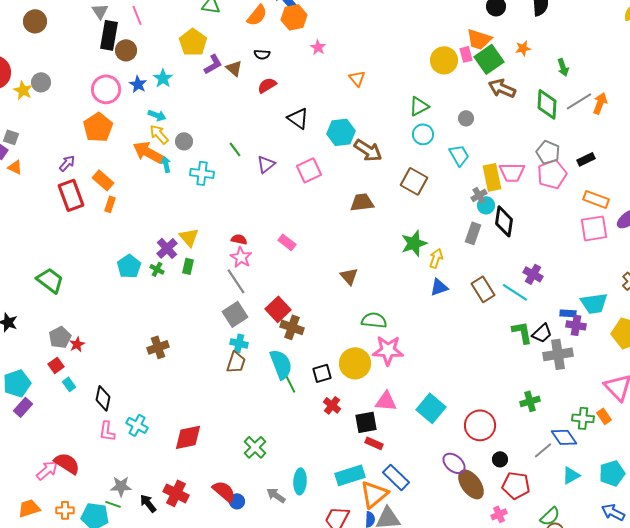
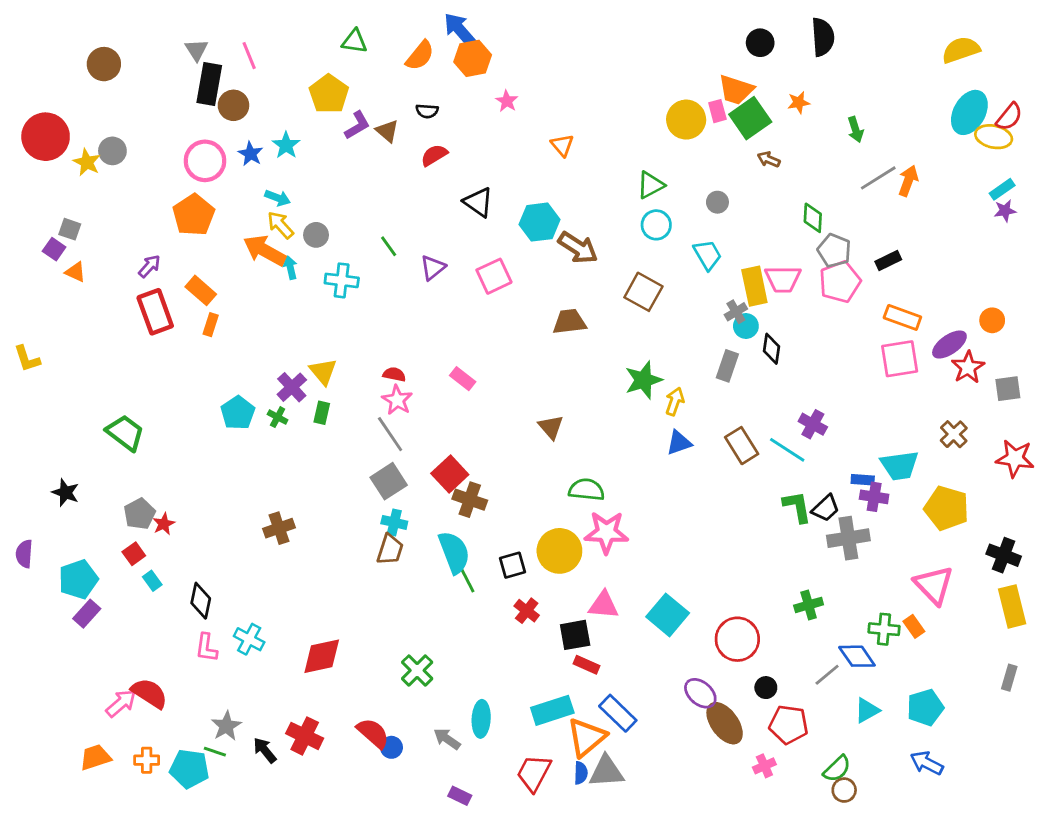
brown arrow: (502, 88) -> (769, 159), size x0.6
green diamond: (547, 104) -> (813, 218), moved, size x0.7
black diamond: (504, 221) -> (772, 349), size x0.7
gray star: (121, 486) -> (226, 726), turned -30

